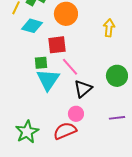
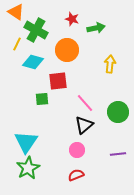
pink line: (70, 67) -> (85, 103), moved
cyan triangle: (48, 80) -> (26, 142), moved
red semicircle: (65, 131) -> (76, 175), moved, size x0.7

